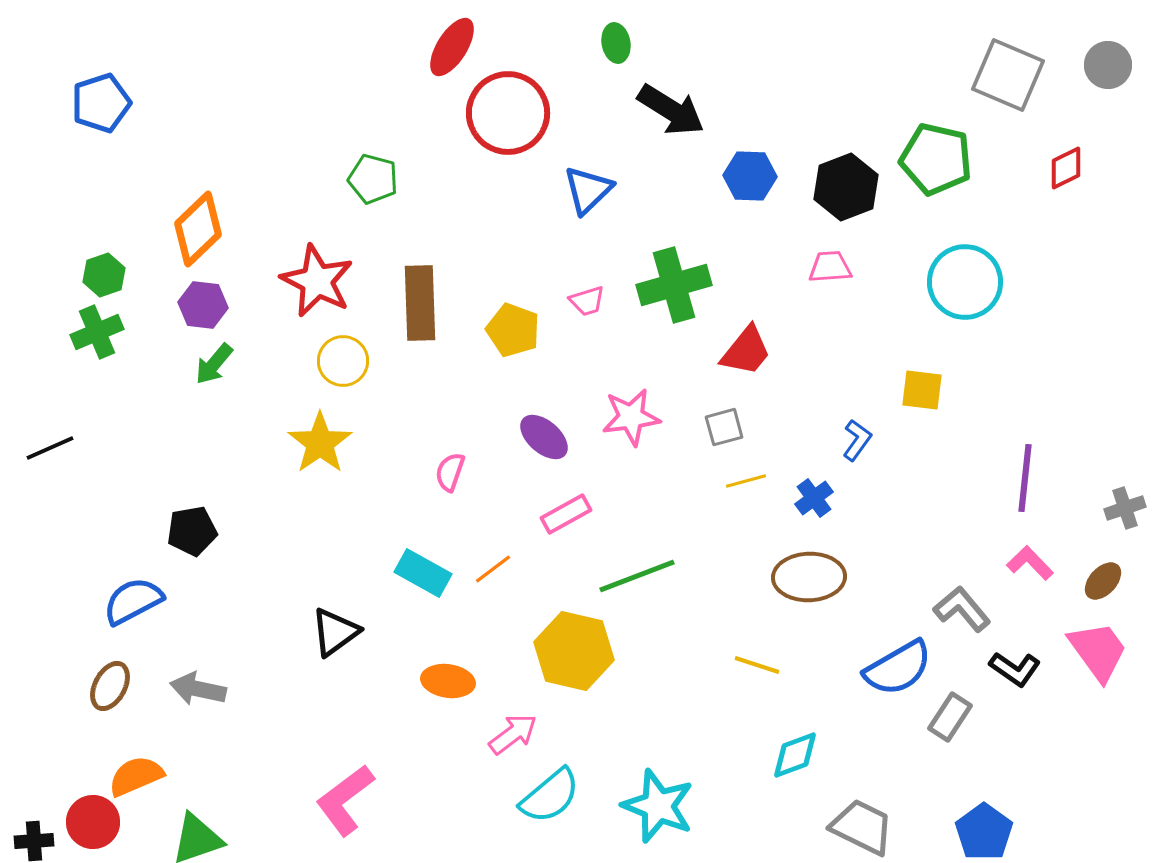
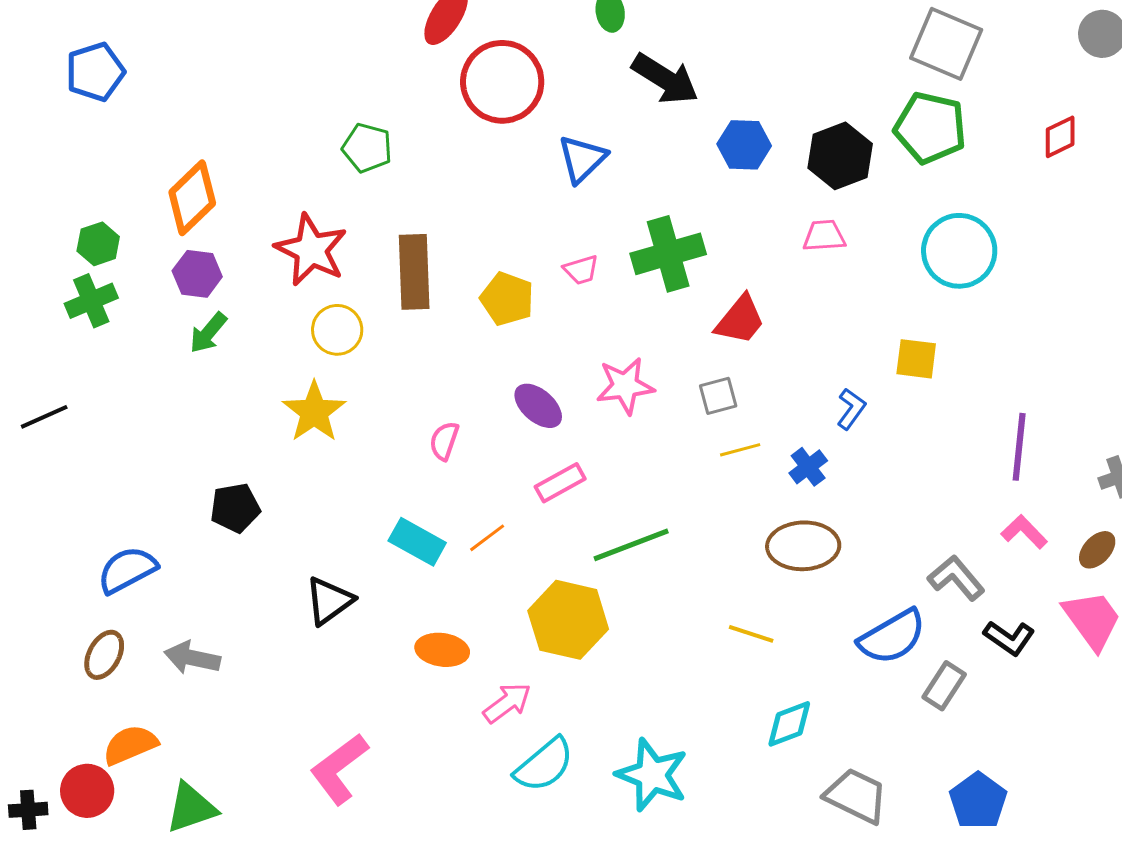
gray square: (1008, 75) -> (946, 44), moved
black pentagon: (192, 531) -> (235, 508), moved

